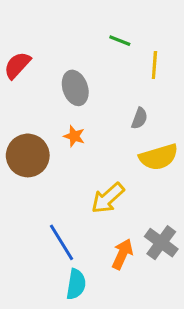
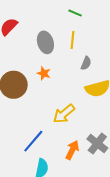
yellow line: (154, 65) -> (73, 40), moved
blue line: (62, 242) -> (33, 141), turned 70

